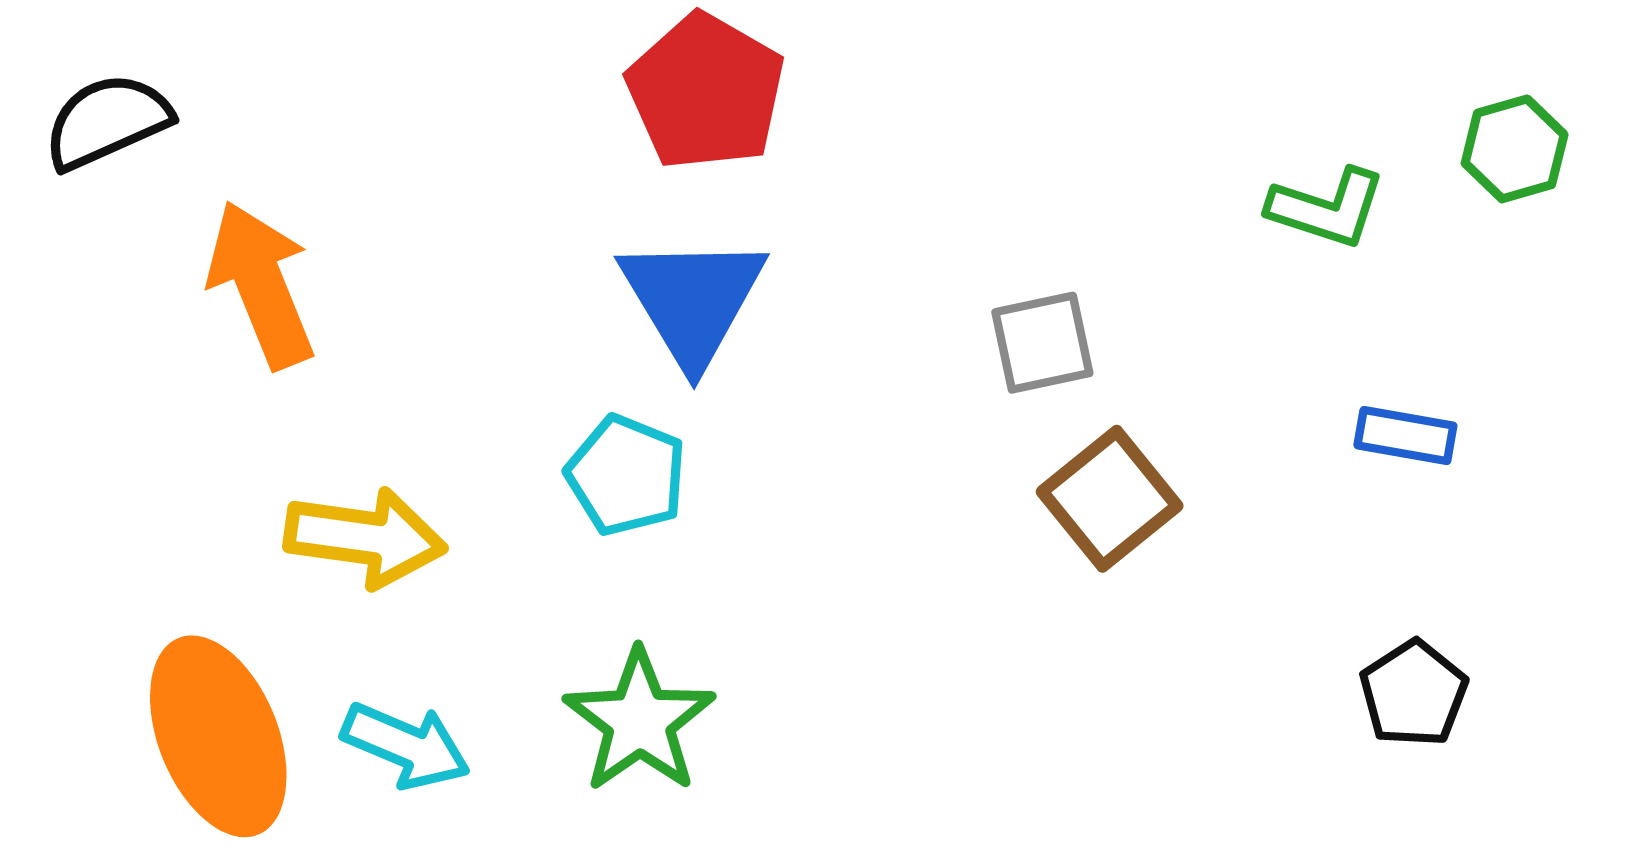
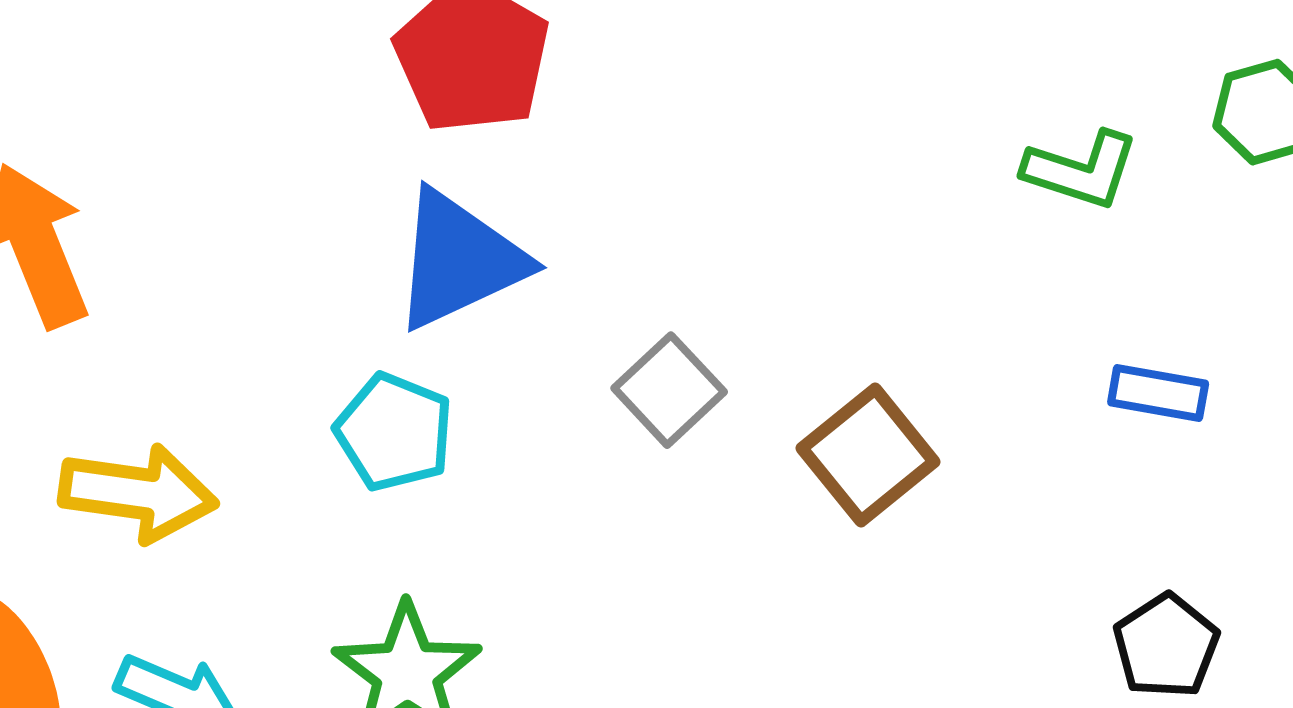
blue triangle: (693, 300) -> (459, 260), turned 36
gray square: (1042, 343) -> (669, 390), moved, turned -31

